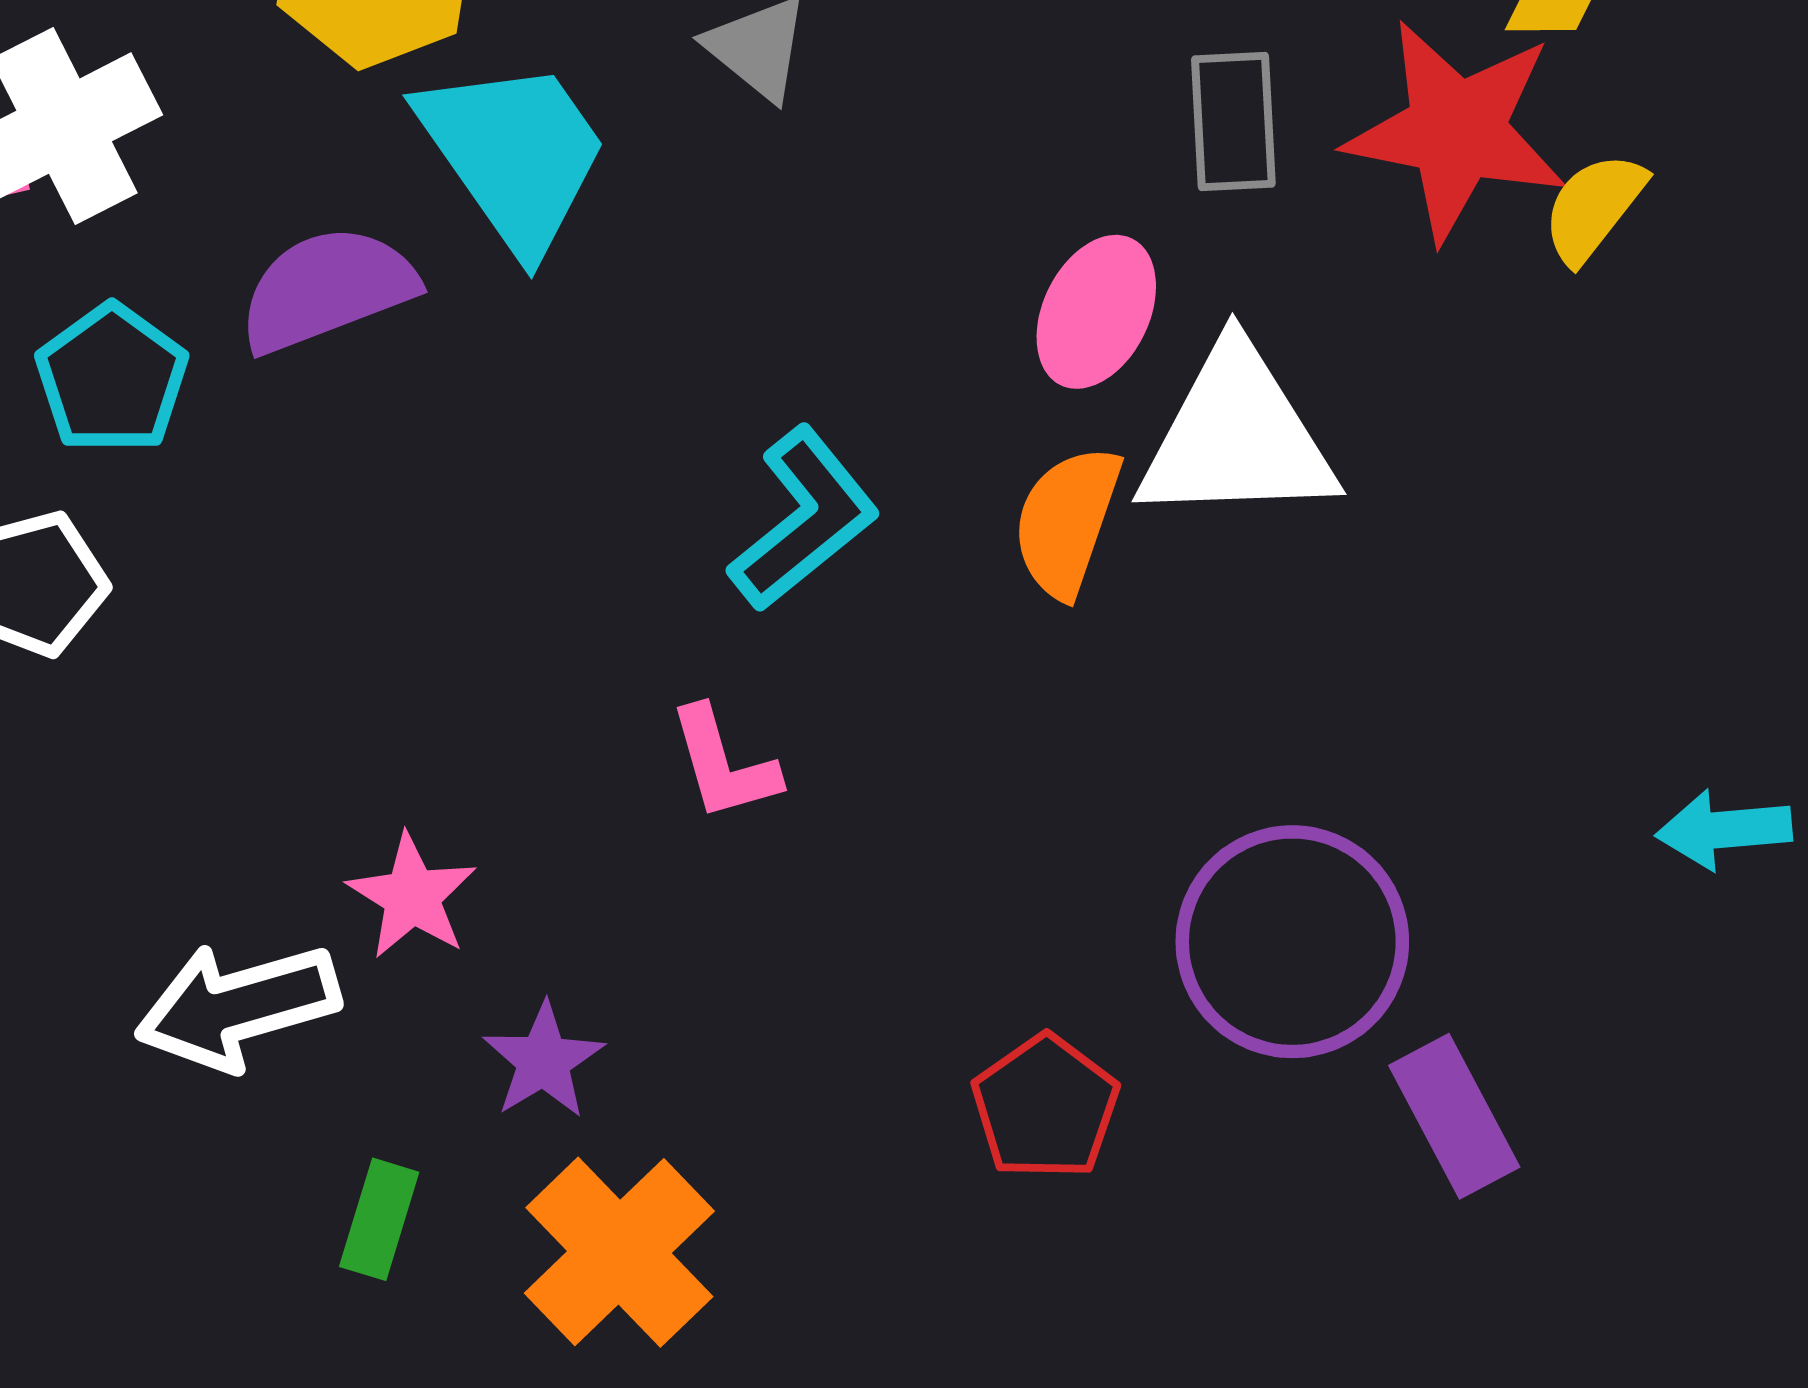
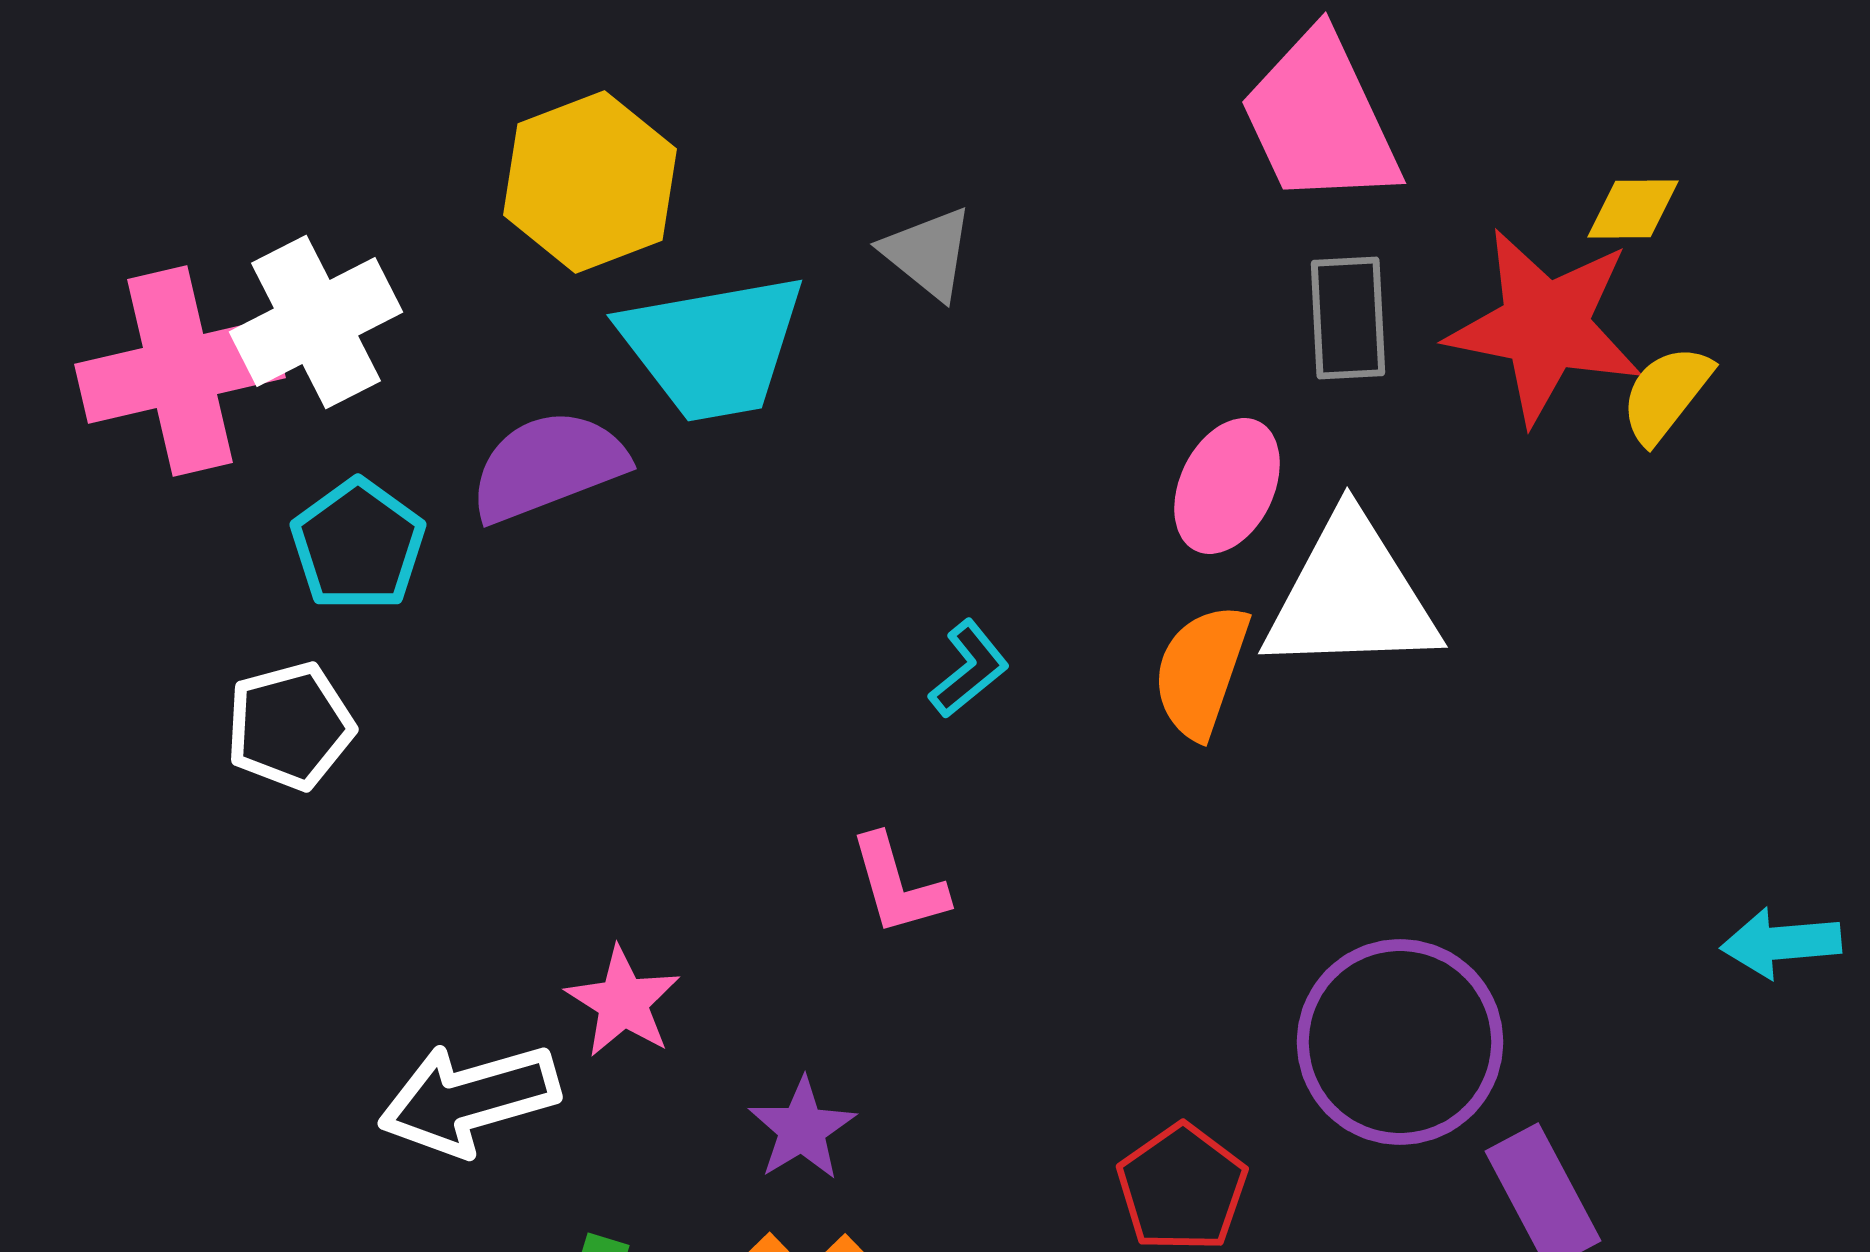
cyan trapezoid: (514, 154) -> (713, 347), turned 115
cyan L-shape: (804, 519) -> (969, 669), size x0.6
purple star: (543, 1061) -> (802, 1129), moved

